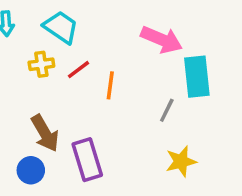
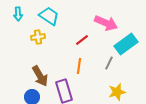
red line: (78, 70) -> (82, 40), moved
cyan rectangle: (197, 77) -> (126, 44), turned 60
orange line: (110, 85) -> (79, 66), moved

